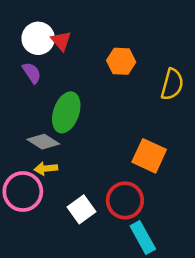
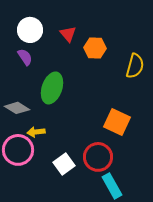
red triangle: (61, 41) -> (68, 34), moved
gray diamond: (43, 142) -> (17, 108), moved

